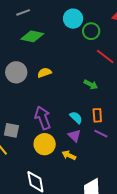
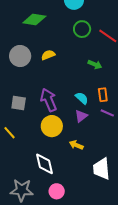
green circle: (91, 31) -> (82, 29), moved
gray square: (11, 130) -> (19, 103), moved
purple triangle: (75, 136) -> (81, 116), turned 40
yellow arrow: (69, 155) -> (76, 145), moved

